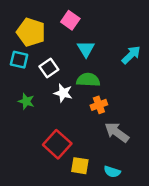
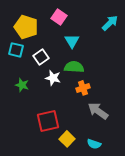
cyan arrow: (131, 55) -> (110, 23), moved
red square: (57, 144) -> (48, 121), turned 35
yellow square: (80, 166) -> (67, 139), turned 35

